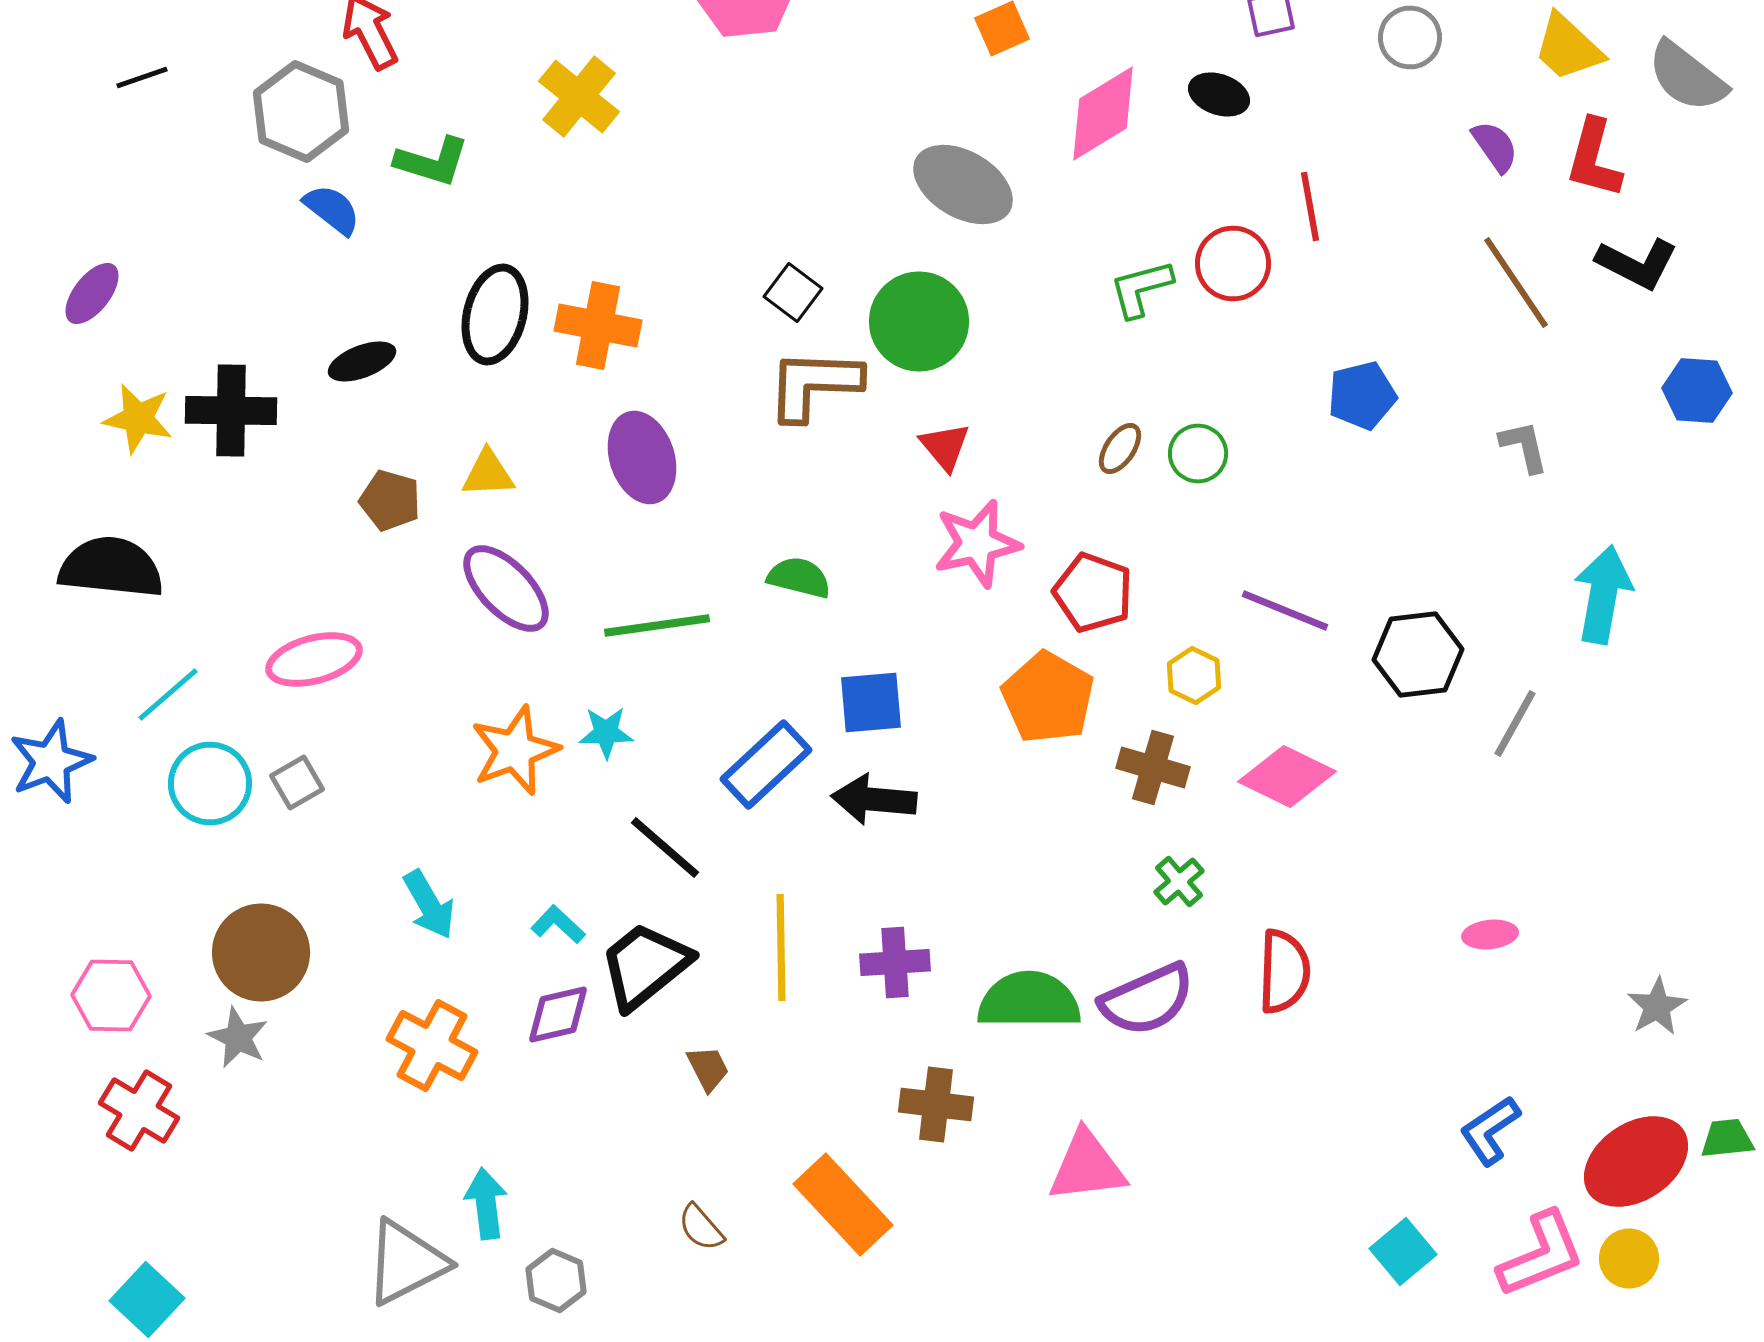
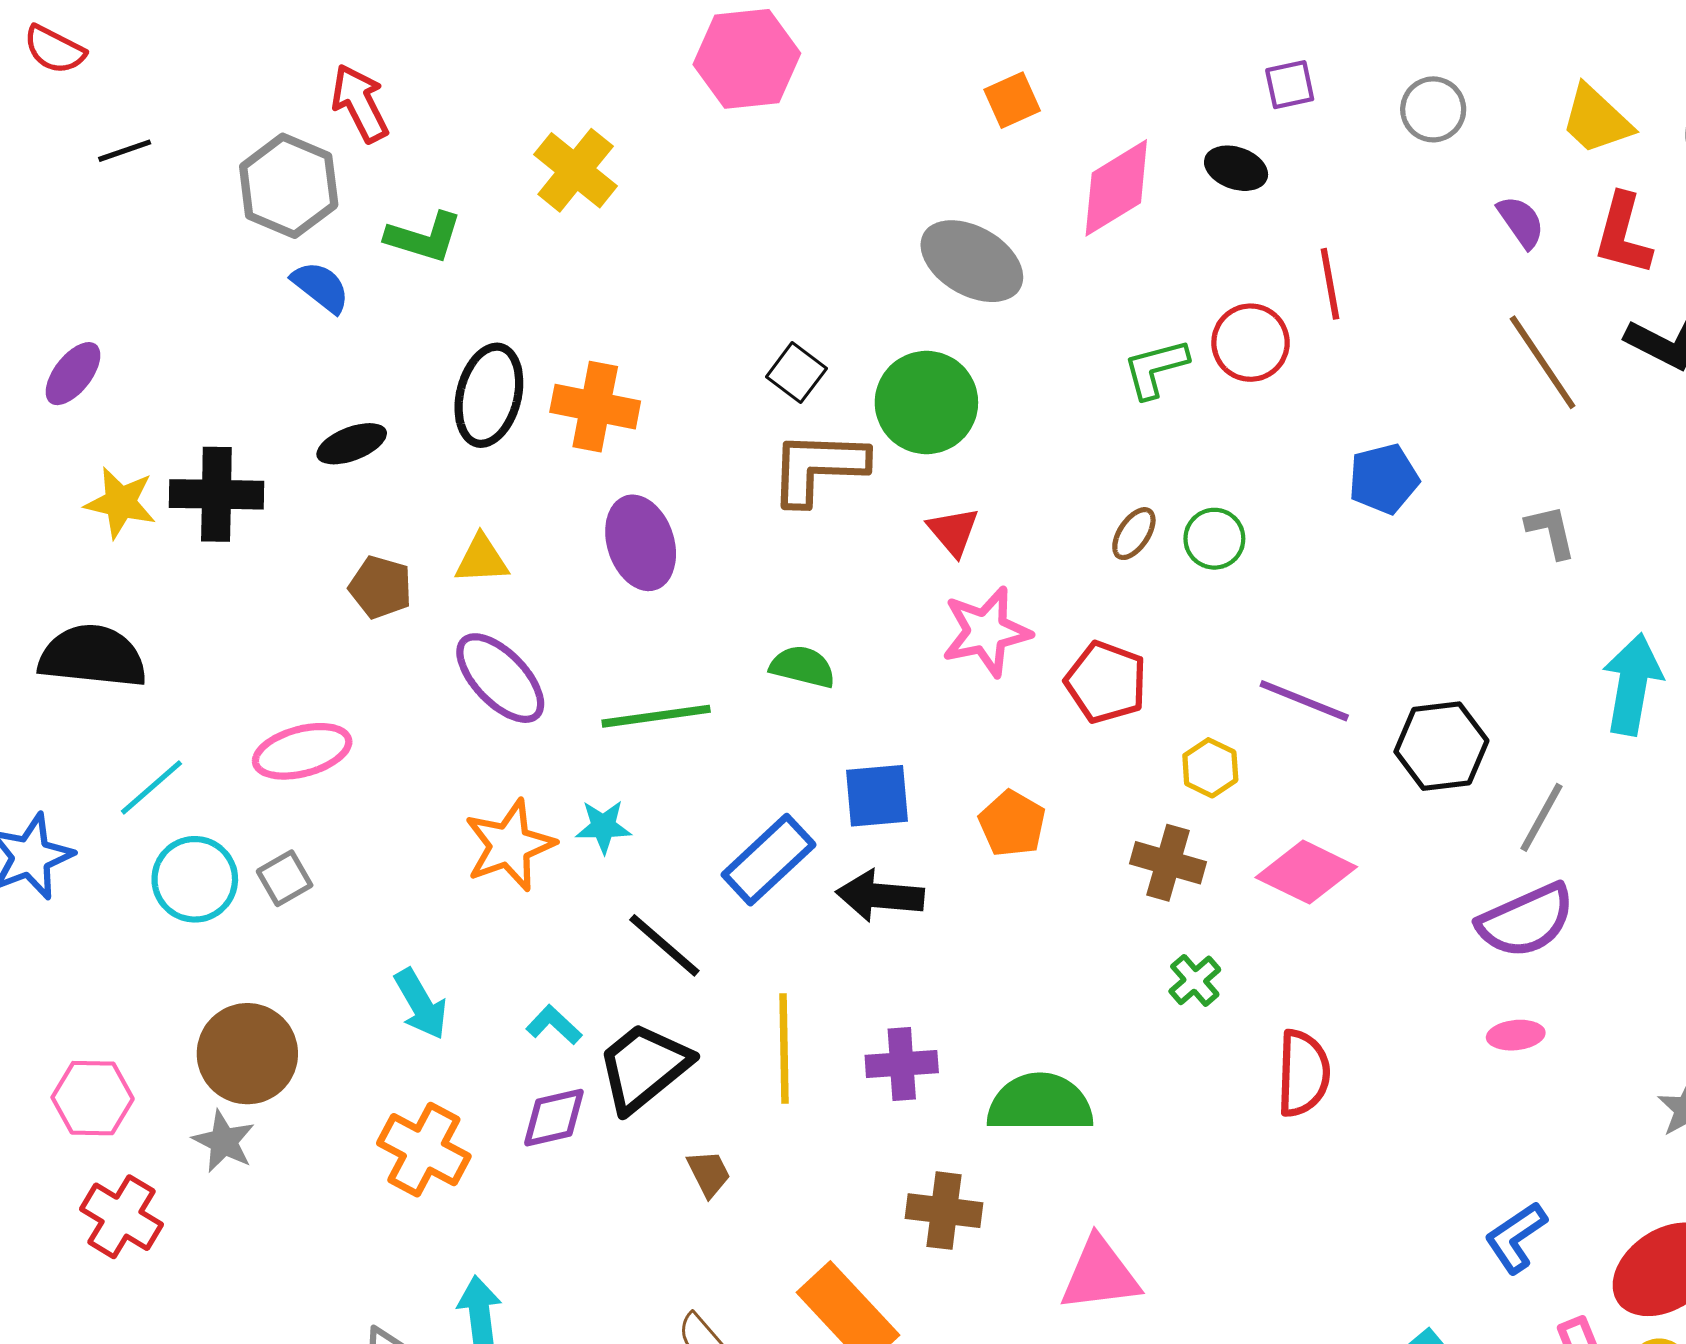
orange pentagon: (1048, 698) -> (1012, 824), moved, size x0.7
purple semicircle: (1147, 1000) -> (1526, 921), moved

